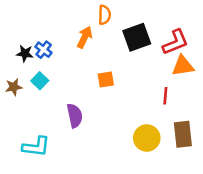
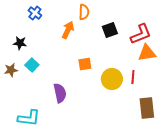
black square: (137, 37) -> (110, 30), size x0.7
blue cross: (44, 50) -> (35, 13), moved
yellow circle: (147, 138) -> (112, 79), moved

